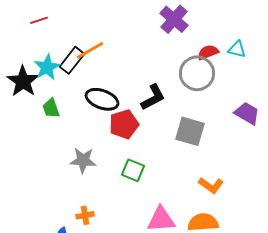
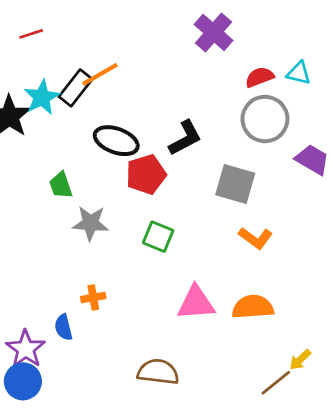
gray circle: (197, 73) -> (265, 119), moved
green trapezoid: (51, 108) -> (61, 185), moved
orange L-shape: (211, 185) -> (255, 238), moved

